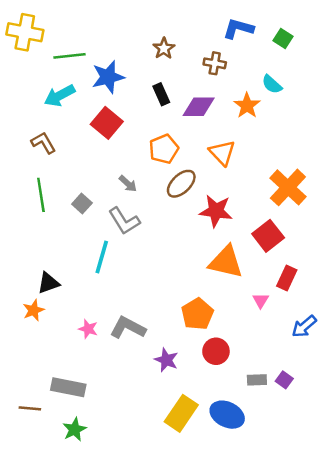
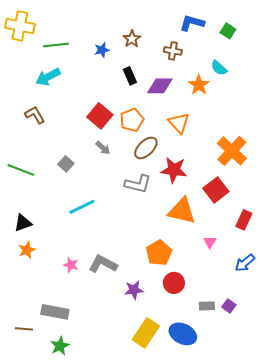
blue star: (108, 77) -> (102, 50), moved, size x0.6
red square: (107, 123) -> (100, 116), moved
green line: (41, 195) -> (21, 170), moved, turned -60
gray L-shape: (124, 221) -> (138, 184), moved, turned -44
cyan line: (102, 257) -> (82, 207), turned 48
red rectangle: (287, 278) -> (244, 220), moved
black triangle: (48, 283) -> (23, 223), moved
purple star: (166, 360) -> (134, 290), turned -30

